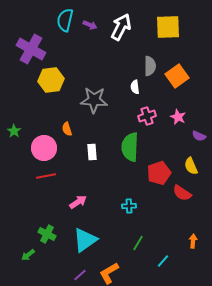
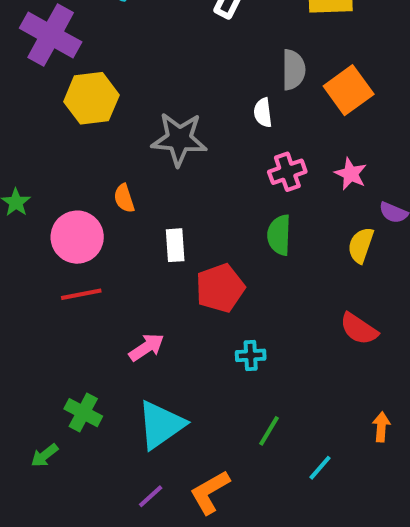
green semicircle: (130, 147) -> (279, 235), moved, size x0.7
yellow semicircle: (191, 166) -> (361, 245), moved, turned 42
red pentagon: (159, 173) -> (220, 288), moved

